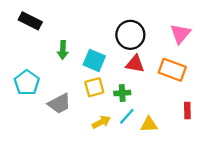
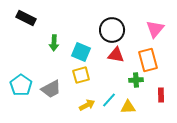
orange rectangle: (172, 70) -> (148, 60), turned 55
cyan pentagon: (27, 83) -> (21, 85), moved
green cross: (122, 93) -> (136, 80), moved

